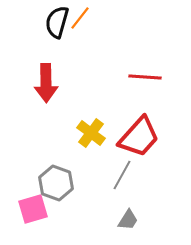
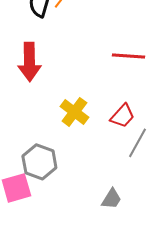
red trapezoid: (139, 137) -> (122, 116), size x0.6
gray line: (122, 175) -> (137, 143), moved

